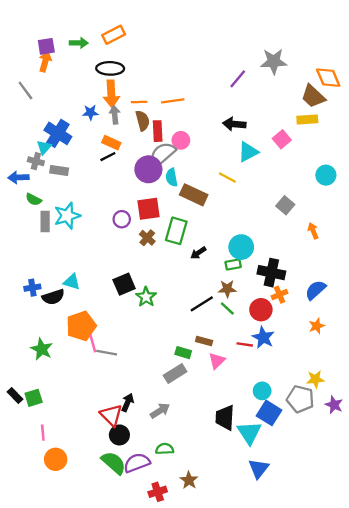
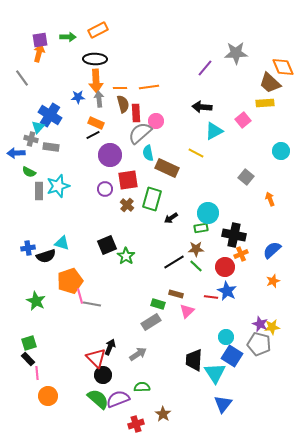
purple circle: (148, 169) -> (110, 155), moved
black rectangle: (15, 396) -> (28, 359), moved
purple star: (334, 405) -> (260, 324), moved

